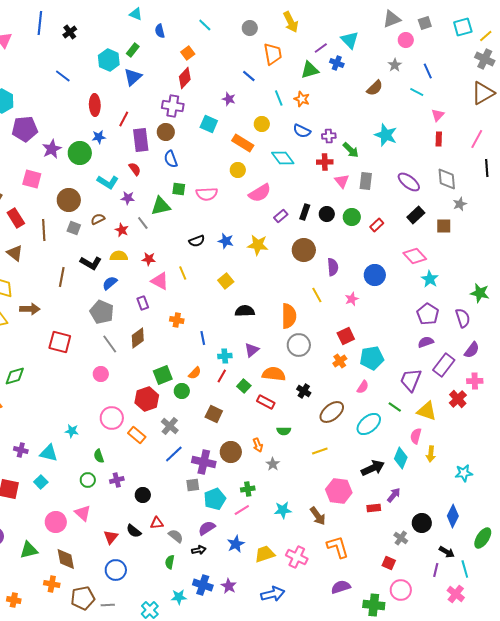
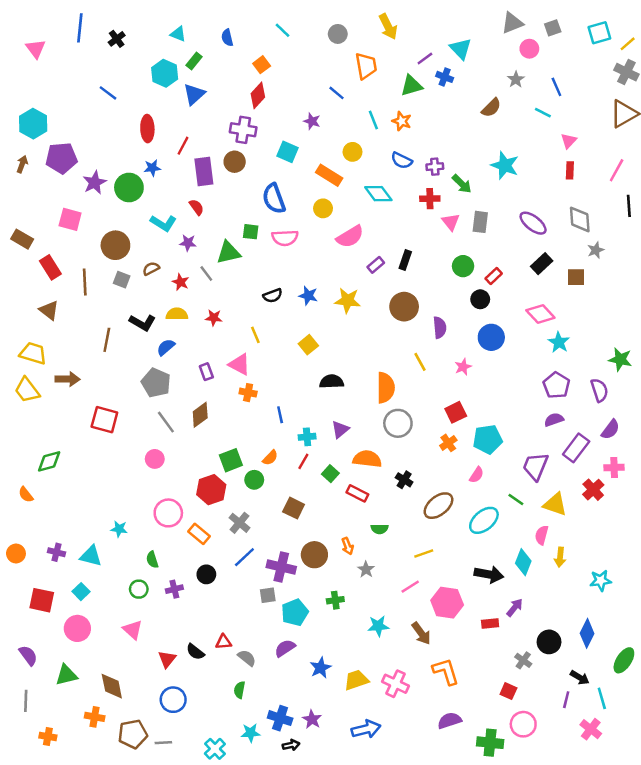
cyan triangle: (136, 14) -> (178, 34), moved
blue semicircle: (171, 159) -> (274, 199), moved, size x1.4
black circle: (327, 214) -> (480, 299), moved
pink triangle: (160, 281) -> (240, 364), moved
black arrow: (373, 468) -> (489, 574), turned 35
black circle: (143, 495) -> (206, 574), moved
pink line: (242, 510) -> (410, 587), moved
pink circle: (56, 522) -> (77, 628), moved
black arrow: (199, 550) -> (291, 745), moved

